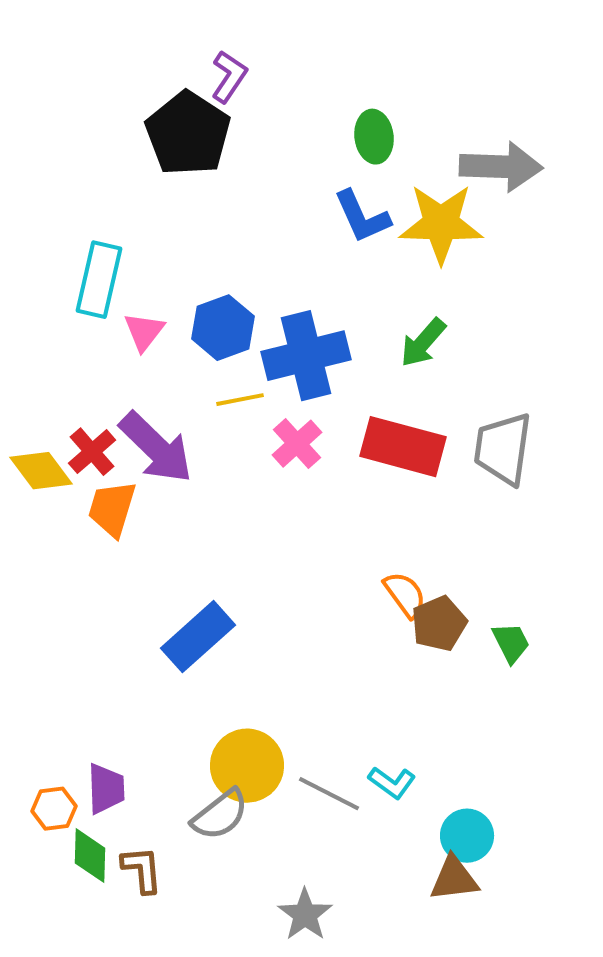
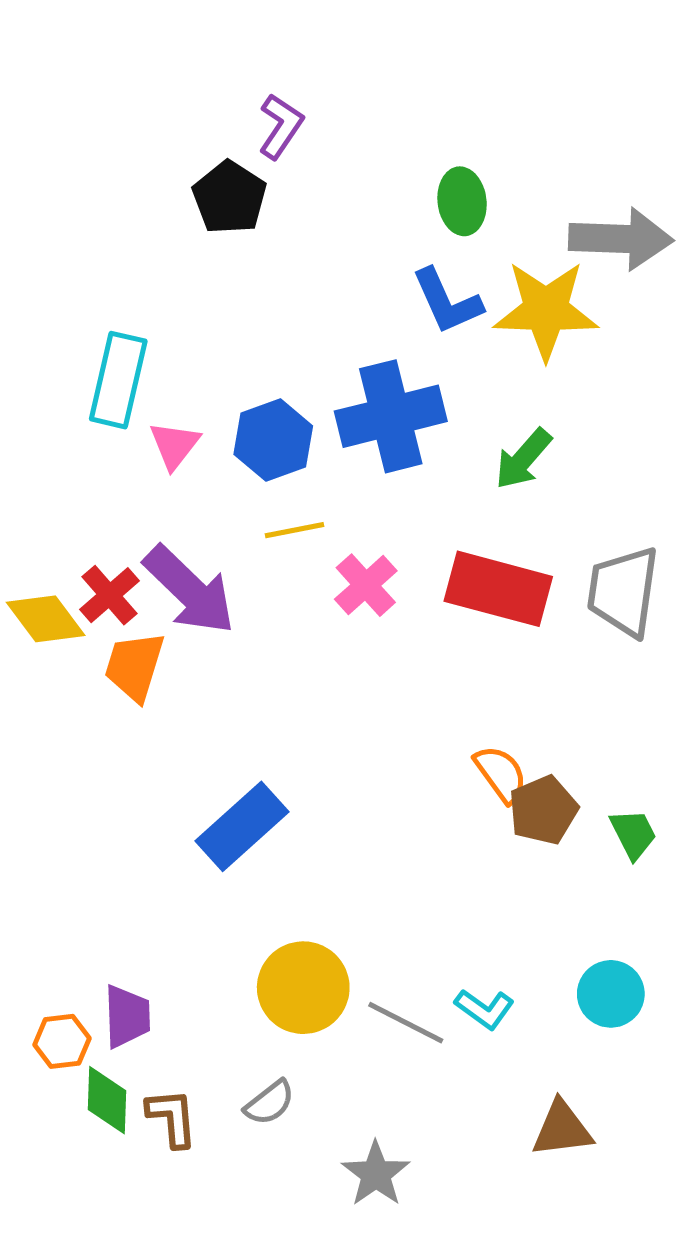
black pentagon: (188, 134) -> (229, 198), size x0.7
blue cross: (306, 356) -> (391, 416), moved
gray semicircle: (220, 815) -> (269, 1103), moved, size x0.7
cyan circle: (467, 836) -> (611, 994), moved

